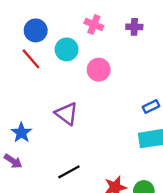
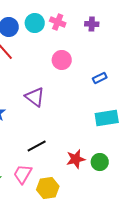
cyan circle: (67, 49) -> (35, 23), moved
blue rectangle: (151, 106) -> (100, 78), moved

